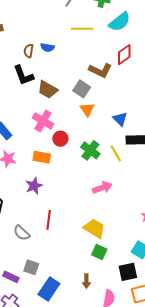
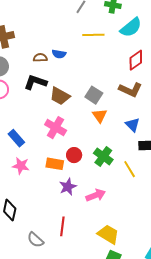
brown semicircle: (29, 51) -> (40, 58), turned 80
brown L-shape: (100, 70) -> (130, 90), moved
black L-shape: (23, 75) -> (35, 82), turned 130
red circle: (60, 139) -> (74, 155), moved
yellow line: (116, 153) -> (130, 169), moved
purple star: (34, 186) -> (68, 187), moved
pink arrow: (102, 188) -> (96, 195), moved

